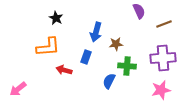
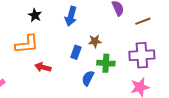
blue arrow: (96, 32) -> (71, 16), moved
blue rectangle: (86, 57) -> (76, 52), moved

